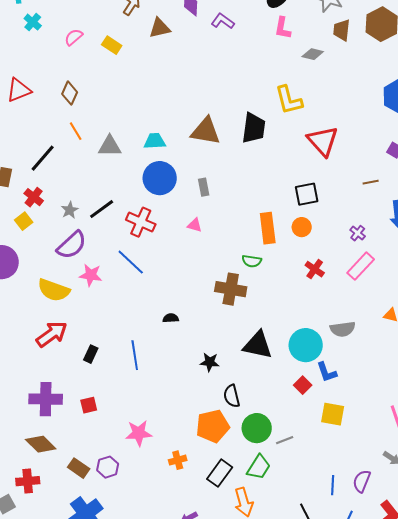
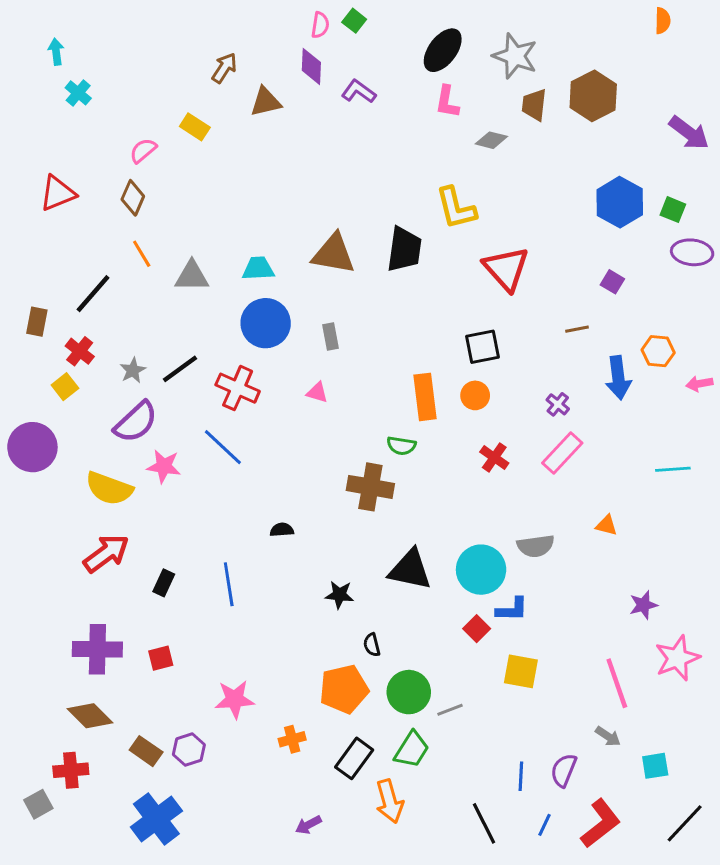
pink semicircle: (74, 37) -> (143, 151), moved
blue L-shape: (327, 372) -> (512, 609), turned -70
black semicircle: (232, 396) -> (372, 645), size x0.7

